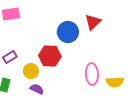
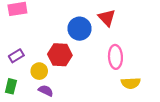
red triangle: (93, 22) -> (107, 18), turned -30
pink ellipse: (92, 74) -> (115, 57), moved

